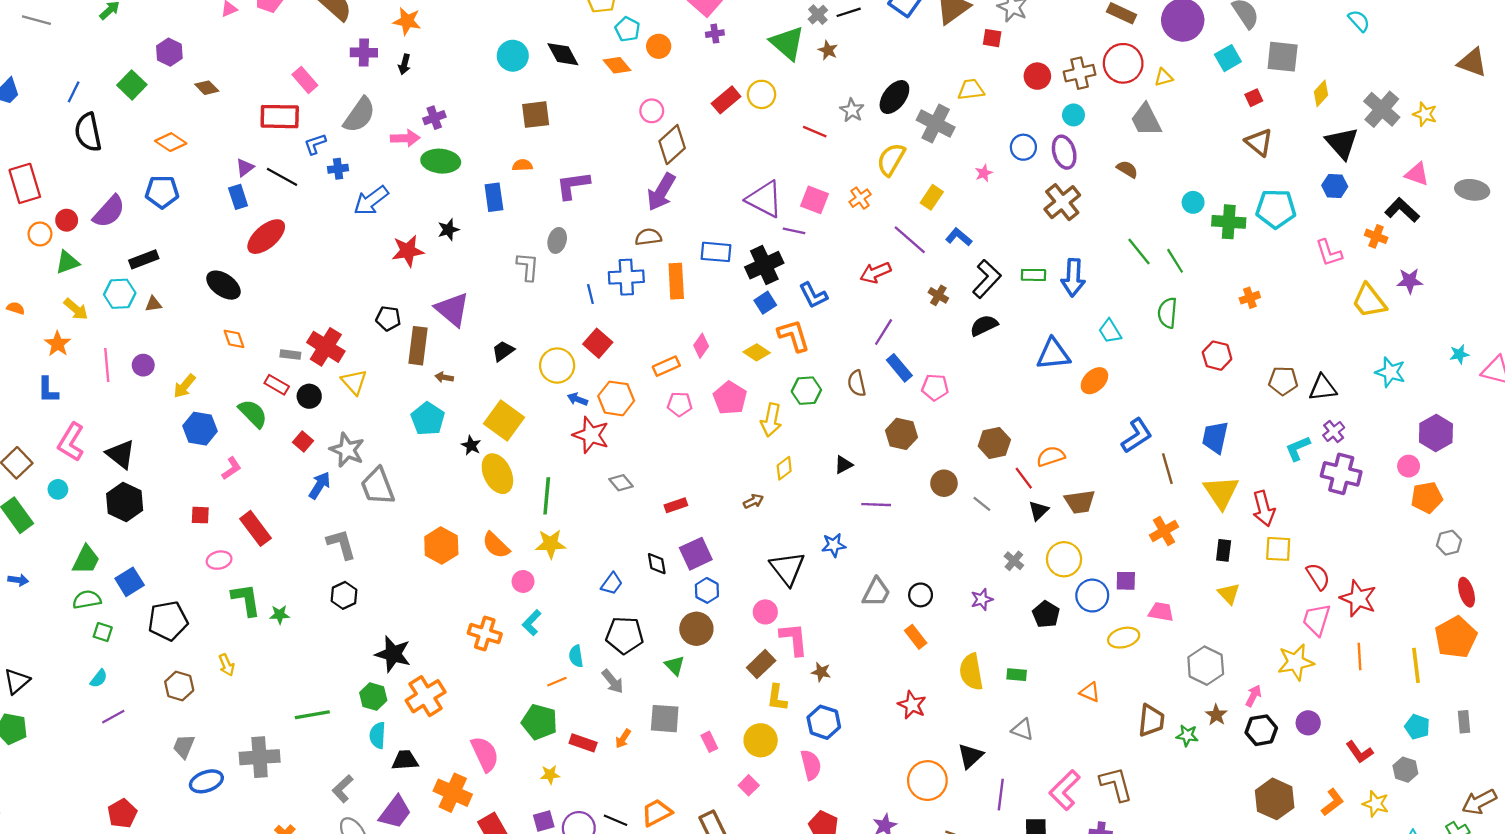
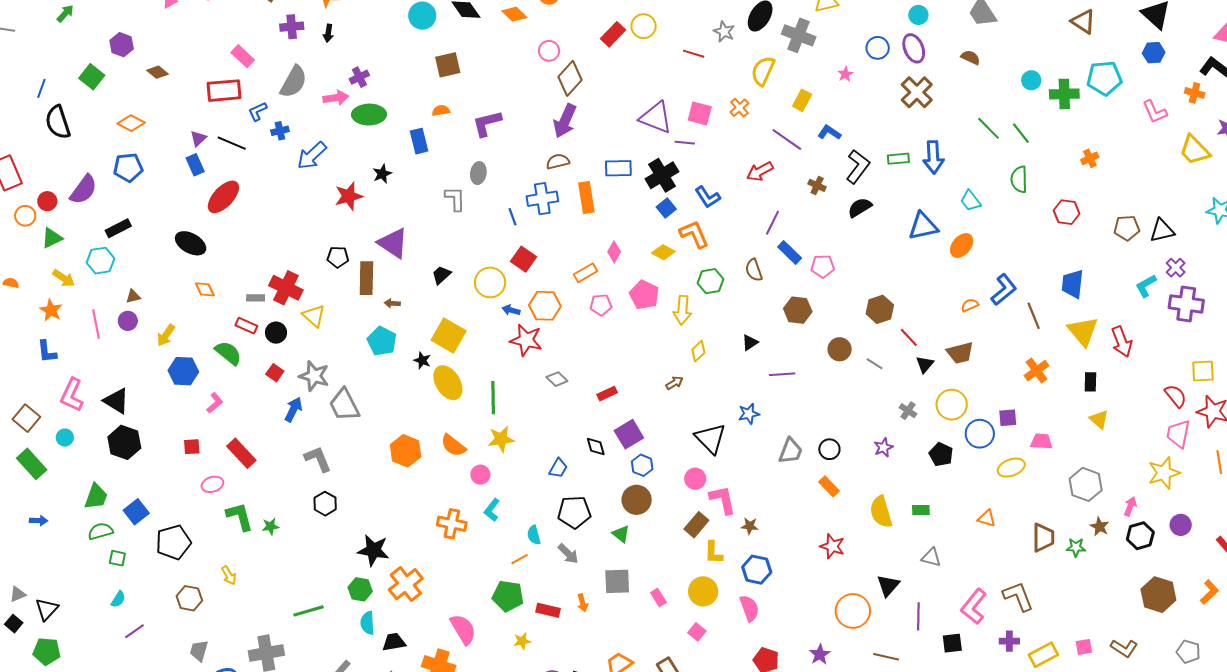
brown triangle: (153, 304) -> (133, 296), moved
orange semicircle: (1051, 456) -> (970, 305), moved, size x0.7
yellow square: (1278, 549) -> (1203, 371), moved
orange arrow: (623, 739) -> (583, 603), turned -42

